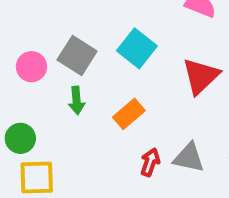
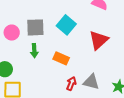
gray square: (77, 55) -> (35, 27), turned -36
orange rectangle: (129, 114) -> (61, 58), turned 63

